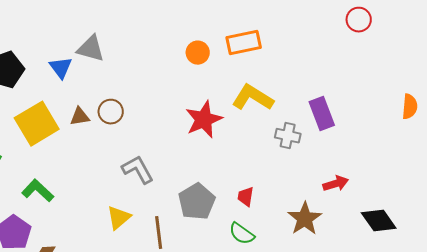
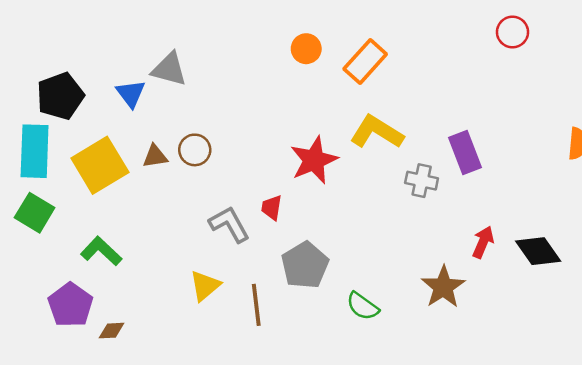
orange rectangle: (244, 43) -> (365, 62), turned -36
orange circle: (198, 53) -> (306, 49), moved
red arrow: (336, 184) -> (483, 242), turned -50
red trapezoid: (246, 197) -> (272, 208), moved
black diamond: (379, 221) -> (538, 251), moved

